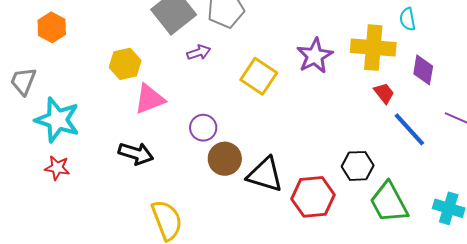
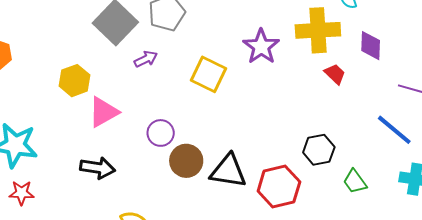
blue line: (409, 129) -> (394, 130), moved
green trapezoid: (389, 202) -> (355, 182), size x0.6

